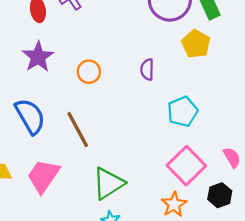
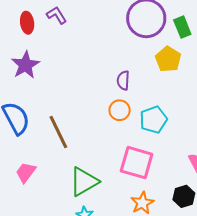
orange circle: (89, 72) -> (120, 110), moved
pink square: (186, 166) -> (137, 163), moved, turned -32
pink trapezoid: (43, 176) -> (26, 172), size x0.7

